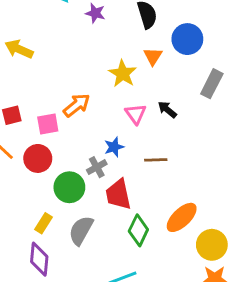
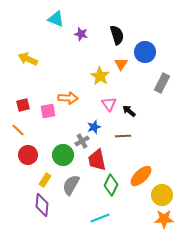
orange arrow: (77, 105) -> (68, 98), turned 42
black arrow: (167, 110) -> (129, 111), moved
red circle: (38, 158) -> (28, 155), moved

